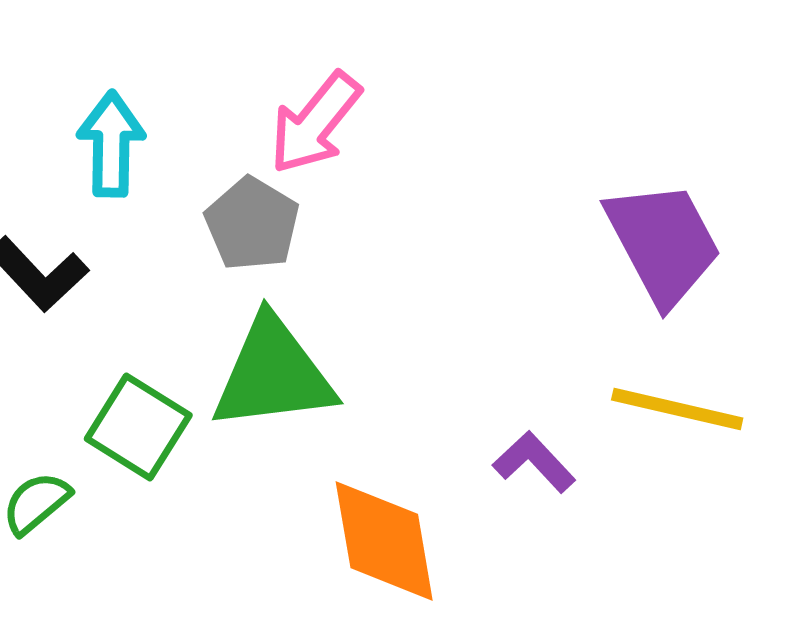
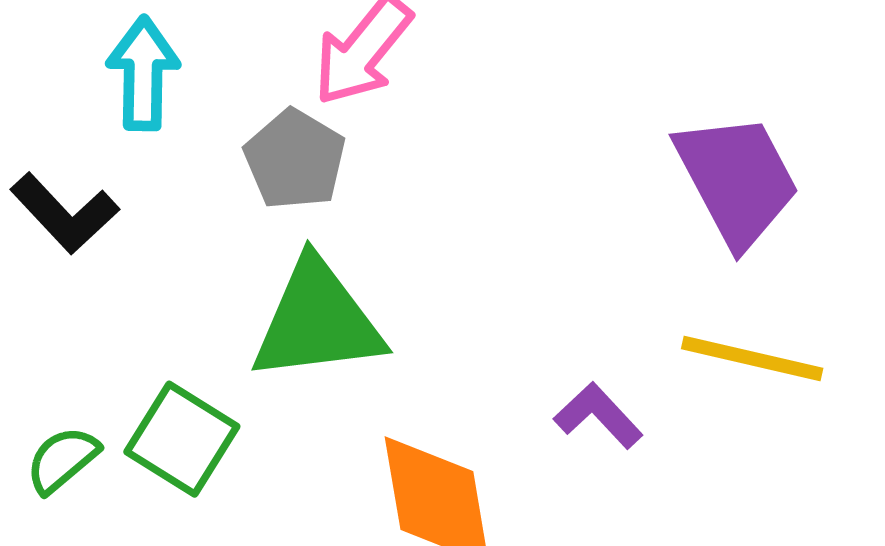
green square: (138, 427) -> (182, 439), moved

